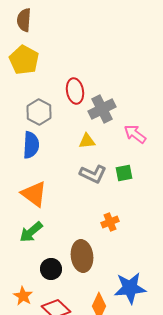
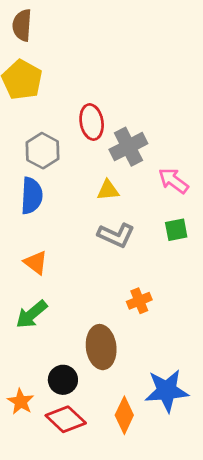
green square: (124, 173) -> (176, 230), moved
orange triangle: (34, 194) -> (36, 262), size x0.7
black circle: (51, 269) -> (63, 380), moved

